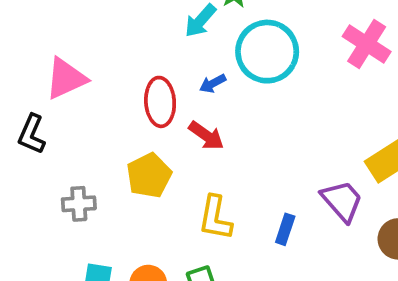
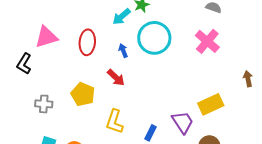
blue arrow: (213, 84) -> (123, 51), turned 88
red ellipse: (160, 102) -> (87, 42), moved
yellow pentagon: (149, 175) -> (83, 94), turned -30

